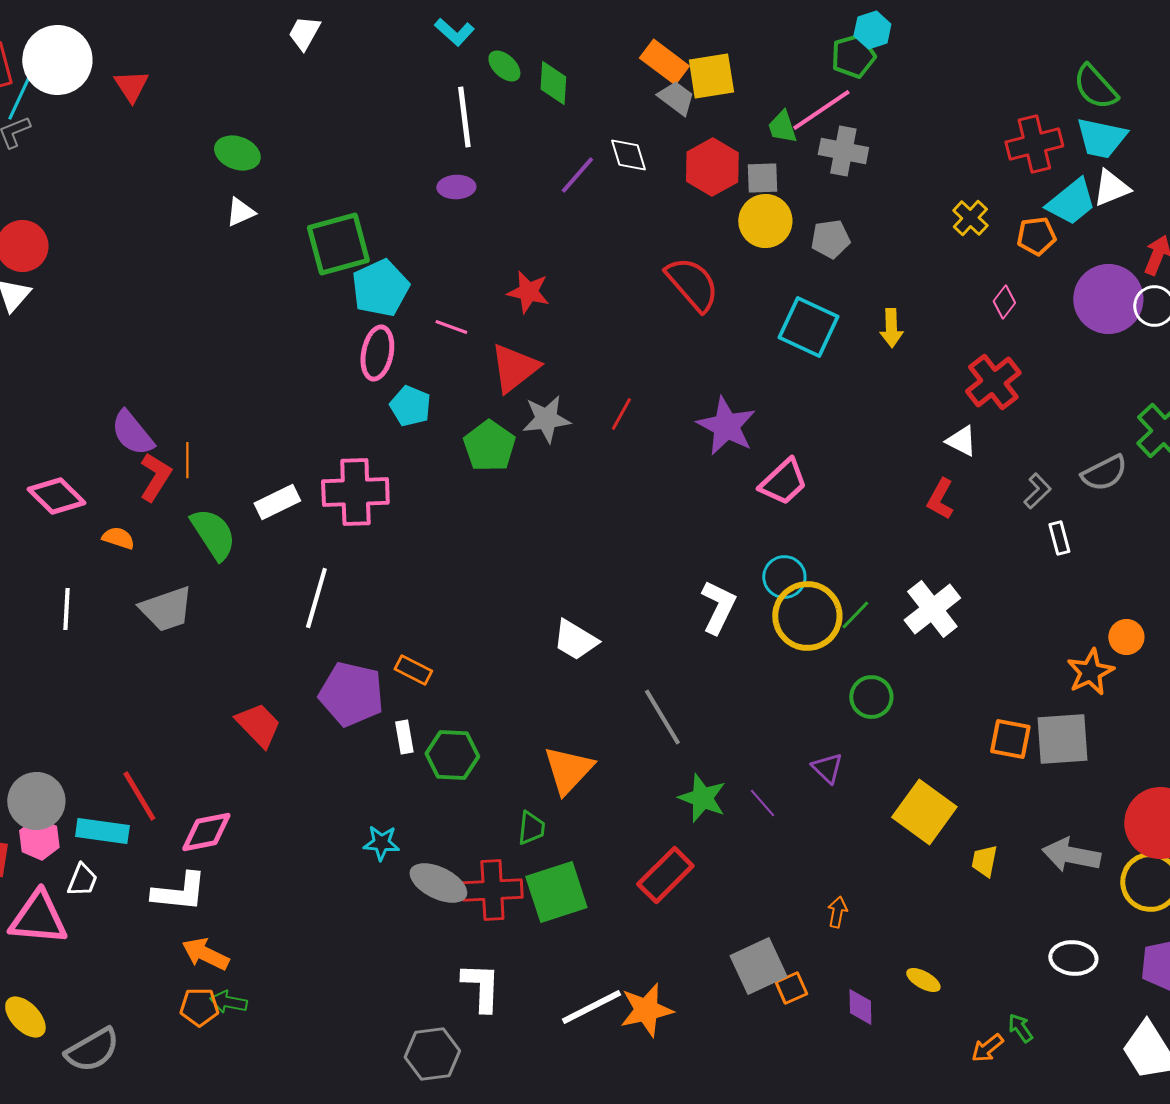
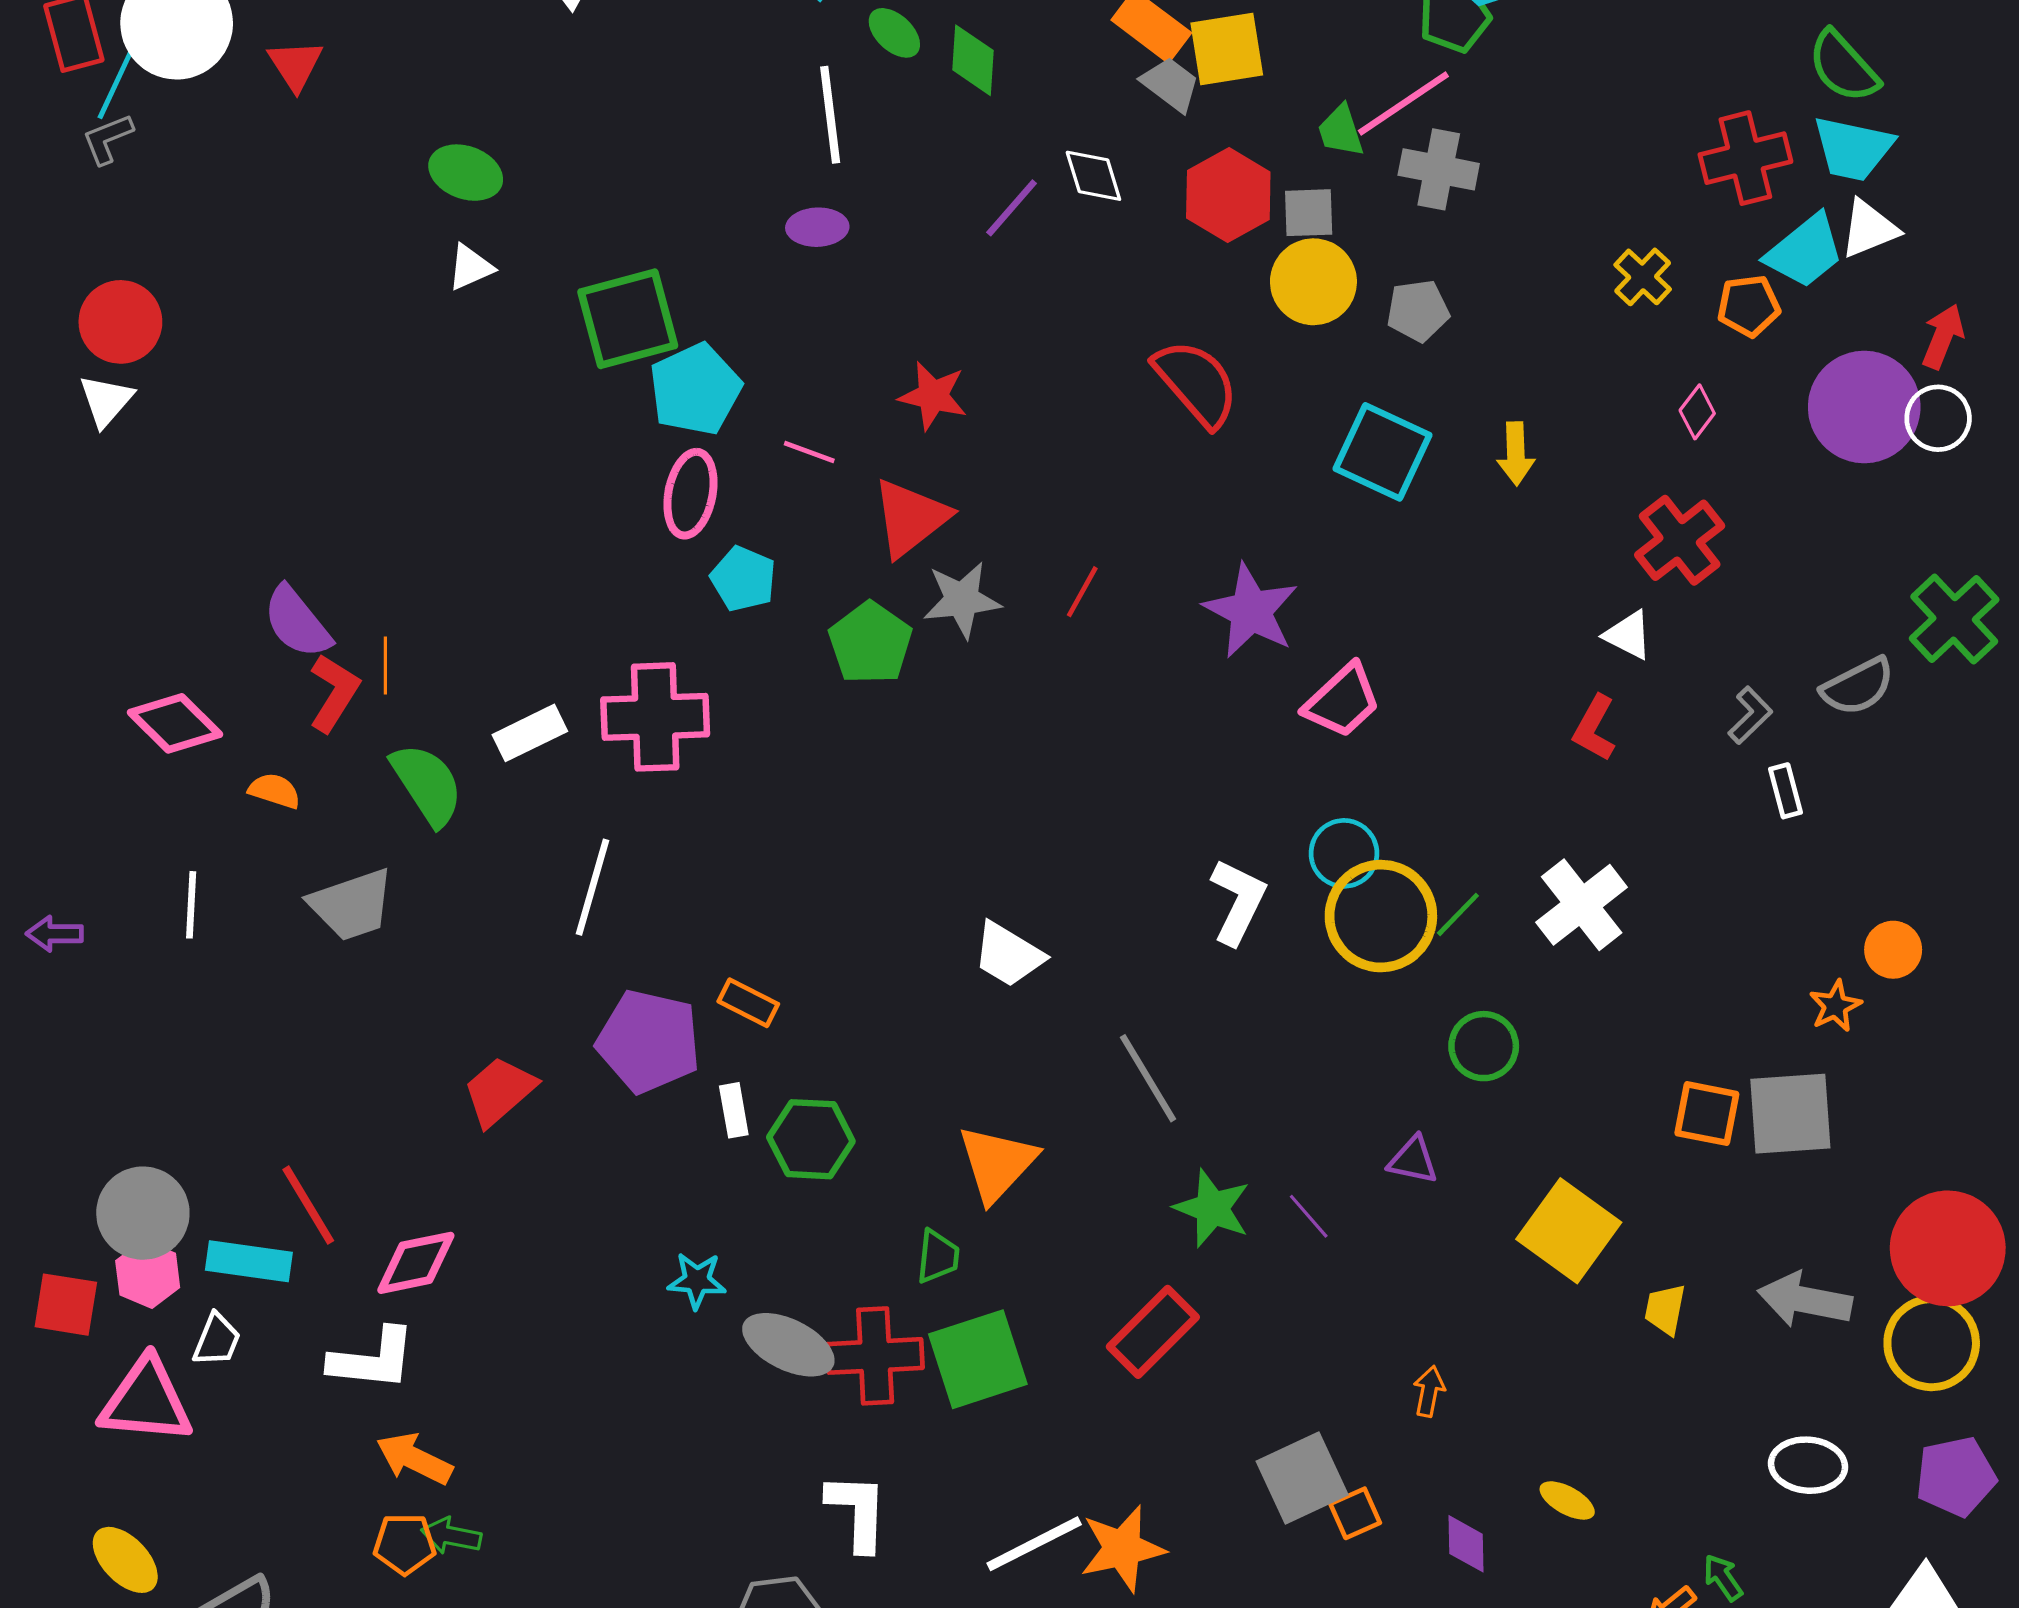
orange star: (1090, 672) -> (1835, 1006), size x0.7
red trapezoid: (258, 725) -> (499, 1091), turned -87
purple triangle: (827, 768) -> (1413, 1160), turned -32

